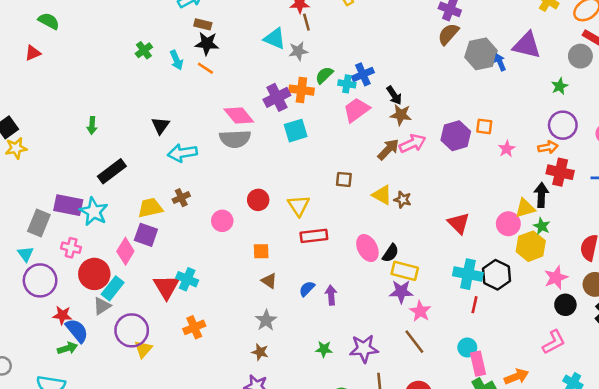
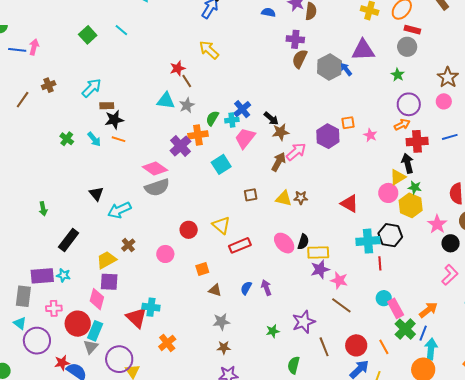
cyan square: (296, 131) -> (221, 164), moved
cyan star: (94, 212) -> (63, 275), size x0.6
gray star: (266, 320) -> (221, 322), turned -30

